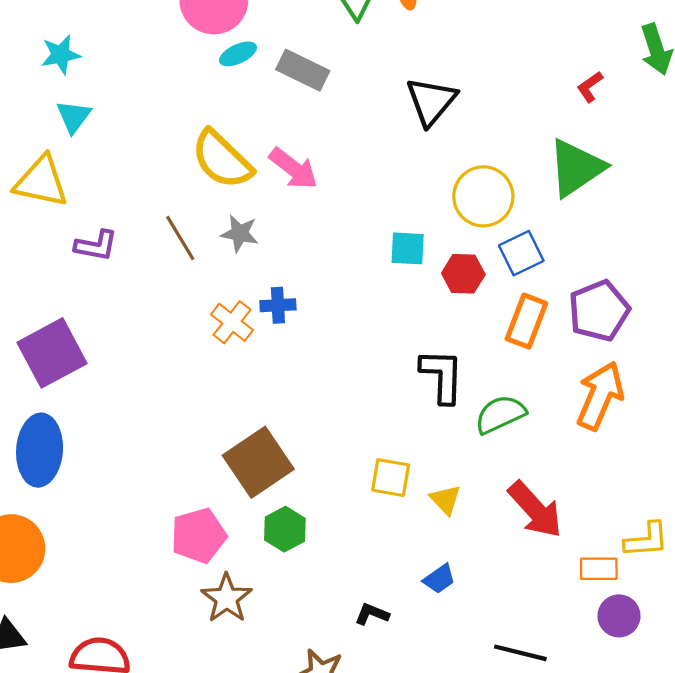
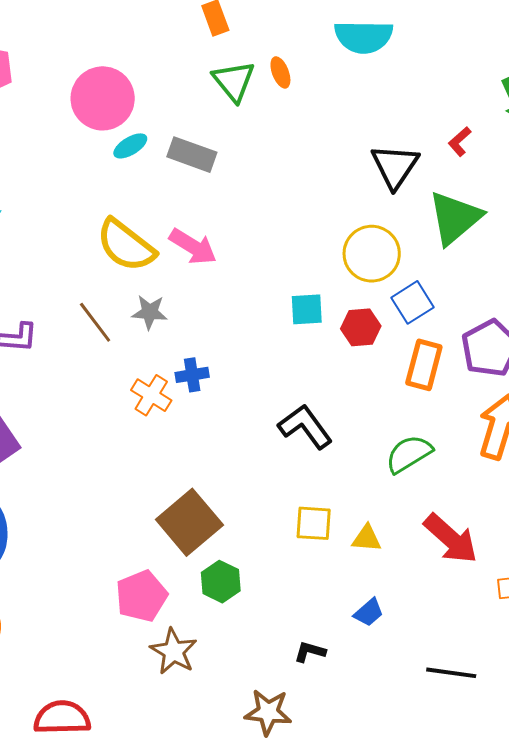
black triangle: (431, 101) -> (395, 166), moved
black L-shape: (442, 376) -> (305, 427), moved, turned -32
yellow triangle: (445, 500) -> (367, 538), turned -36

